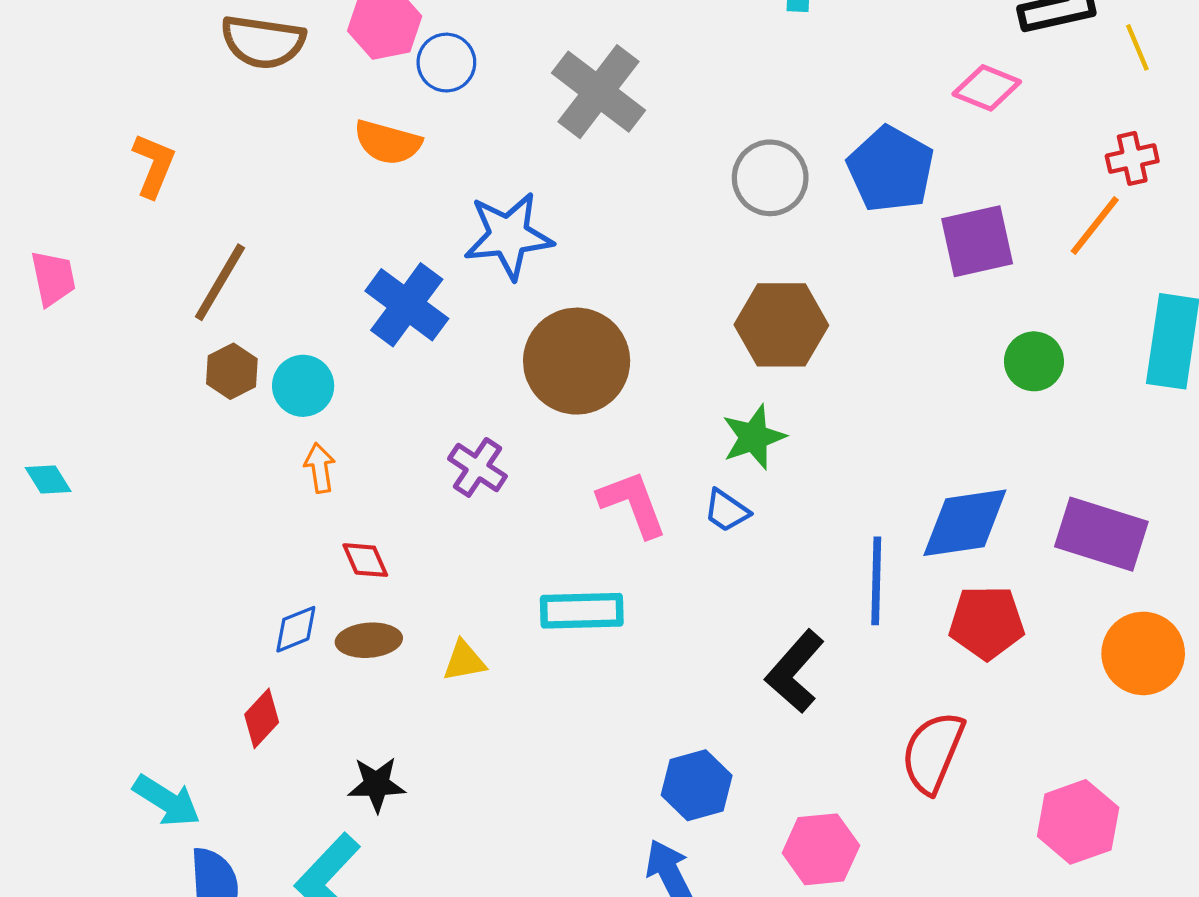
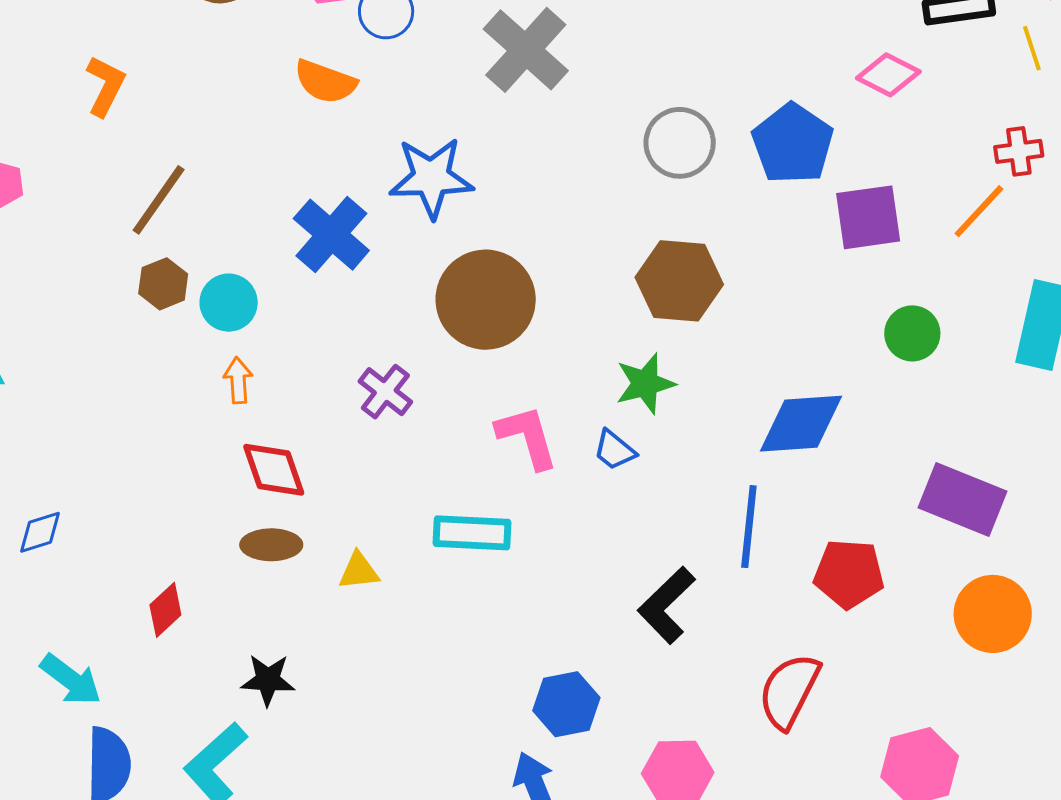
blue diamond: (965, 523) -> (801, 424), moved
red diamond: (365, 560) -> (274, 470), size x1.5
blue diamond: (296, 629) -> (40, 532), moved

